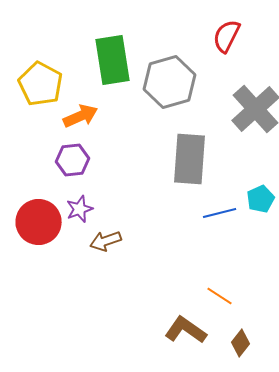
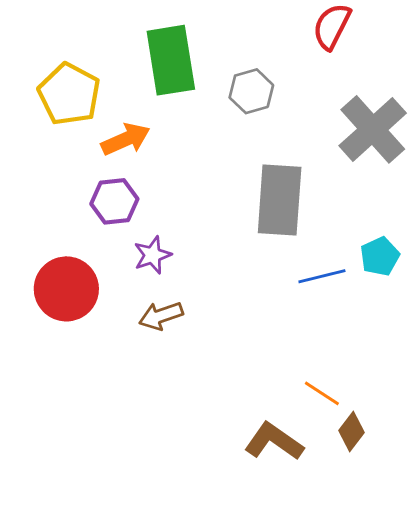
gray hexagon: (170, 82) -> (251, 91), size x0.6
purple star: (80, 209) -> (152, 255), moved
brown diamond: (241, 343) -> (352, 432), moved

